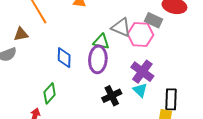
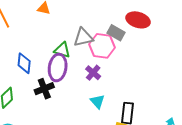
gray triangle: (121, 27) -> (83, 37), turned -40
purple cross: (142, 72) -> (93, 73), moved, size x0.7
black cross: (112, 96) -> (44, 89), moved

